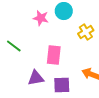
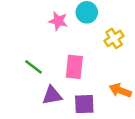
green line: (14, 46) -> (33, 67), moved

